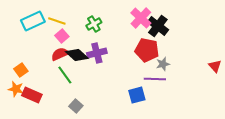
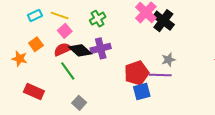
cyan rectangle: (33, 21) -> (35, 15), size x0.6
red pentagon: (147, 50) -> (137, 73), moved, turned -30
orange square: (21, 70) -> (36, 44), moved
orange star: (16, 89) -> (20, 59), moved

